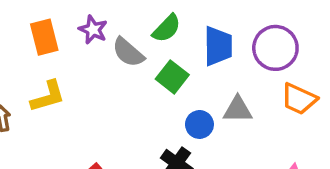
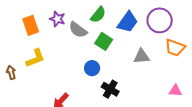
blue trapezoid: (218, 46) -> (128, 22), turned 40
blue circle: (199, 124) -> (92, 68), moved

